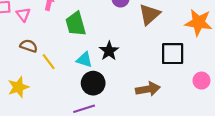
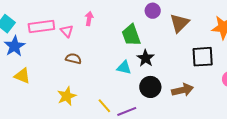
green trapezoid: (76, 24) -> (131, 35), moved
yellow line: (49, 62) -> (104, 106), moved
black circle: (93, 83) -> (150, 87), moved

